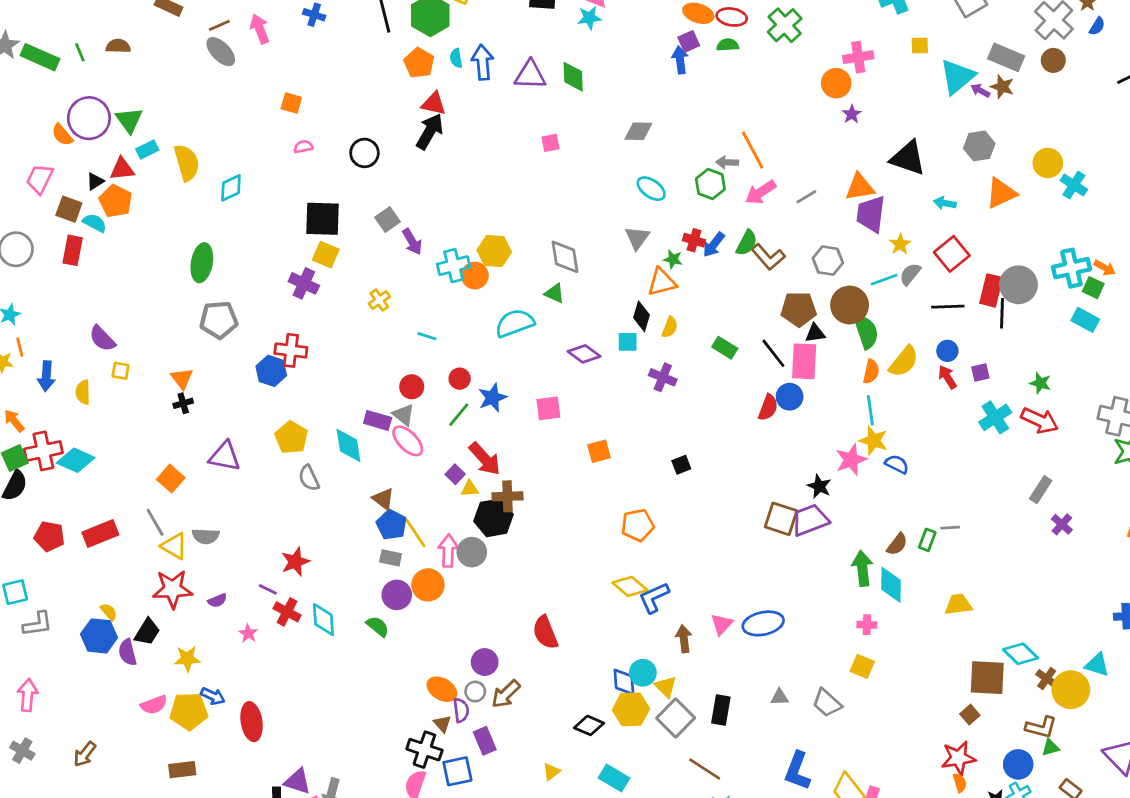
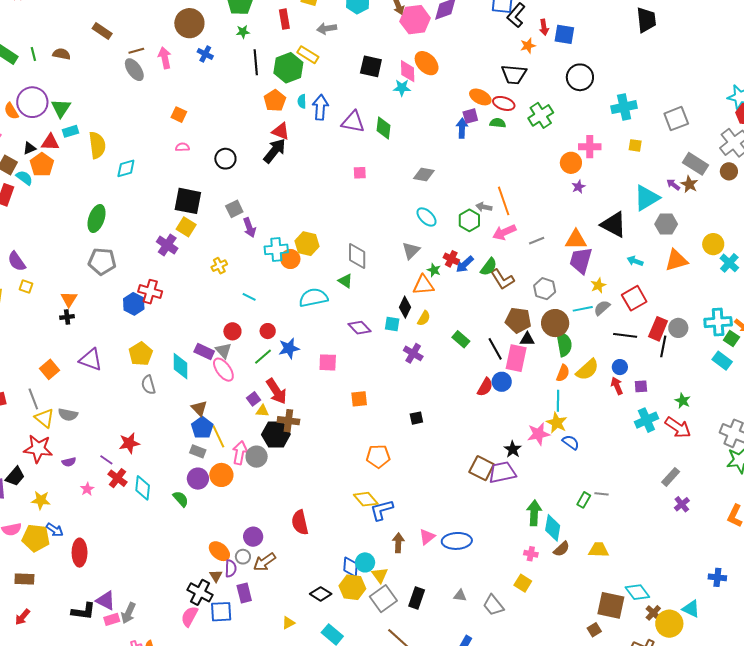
cyan triangle: (957, 77) -> (647, 198), moved
gray circle: (1018, 285) -> (678, 328), size x0.7
brown semicircle: (897, 544) -> (562, 549), moved

